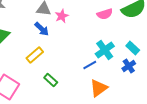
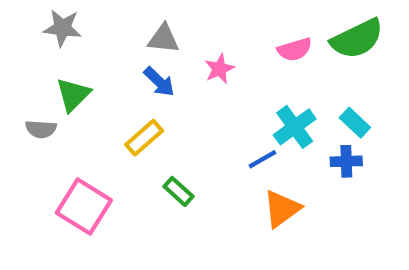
pink star: (62, 16) -> (219, 69), moved
blue cross: (129, 66) -> (346, 161), turned 32

